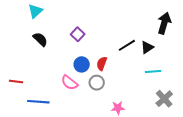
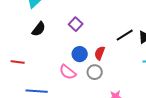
black semicircle: (40, 39) -> (39, 29), turned 84
red line: (16, 82) -> (18, 62), moved

